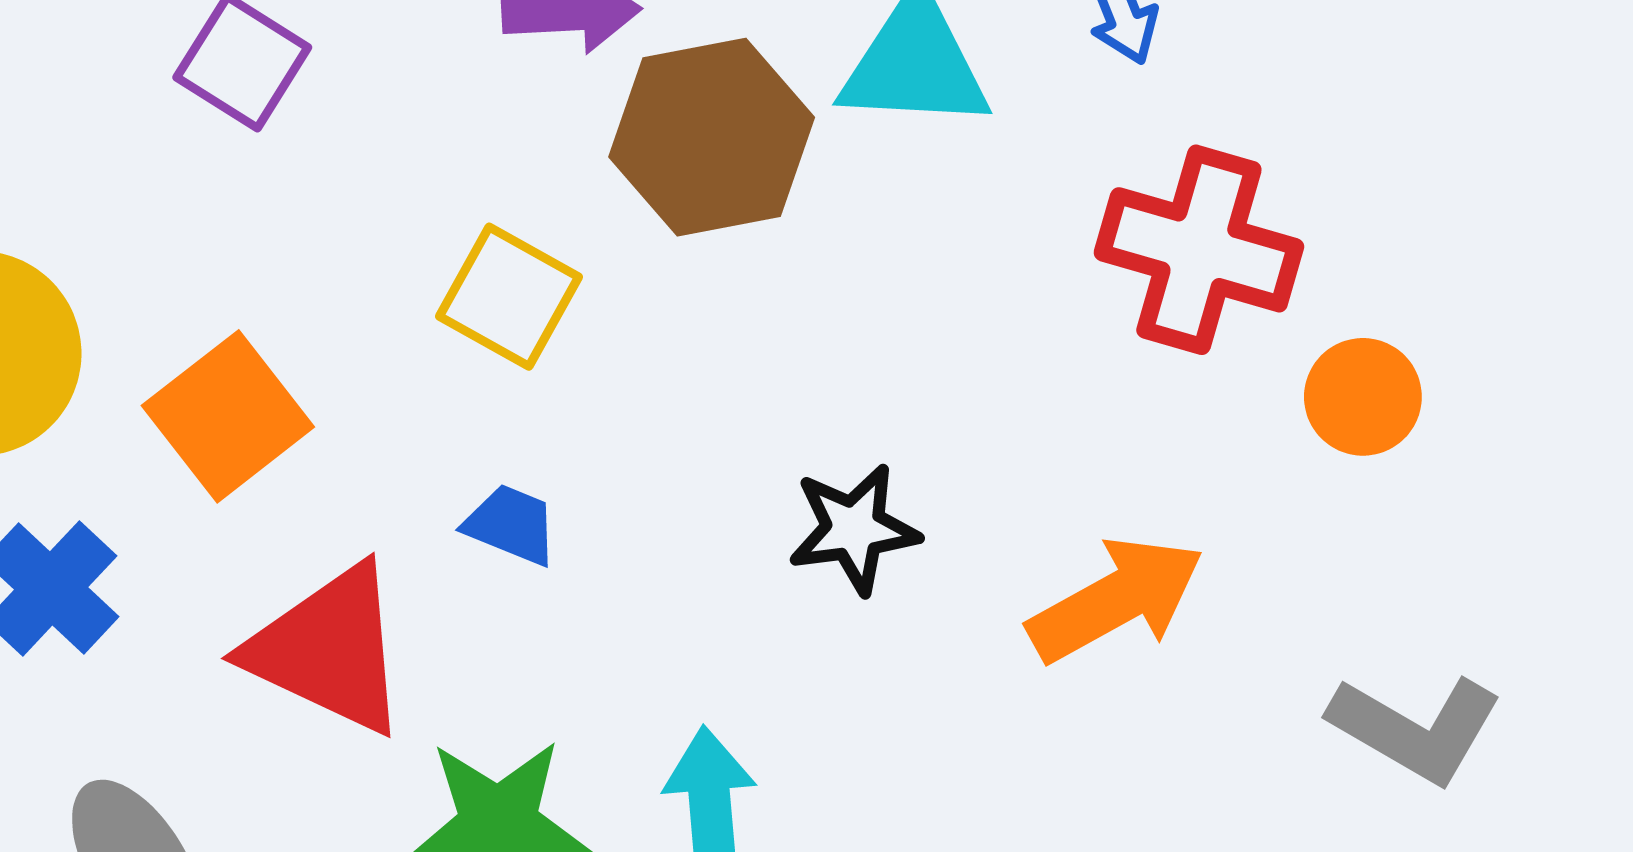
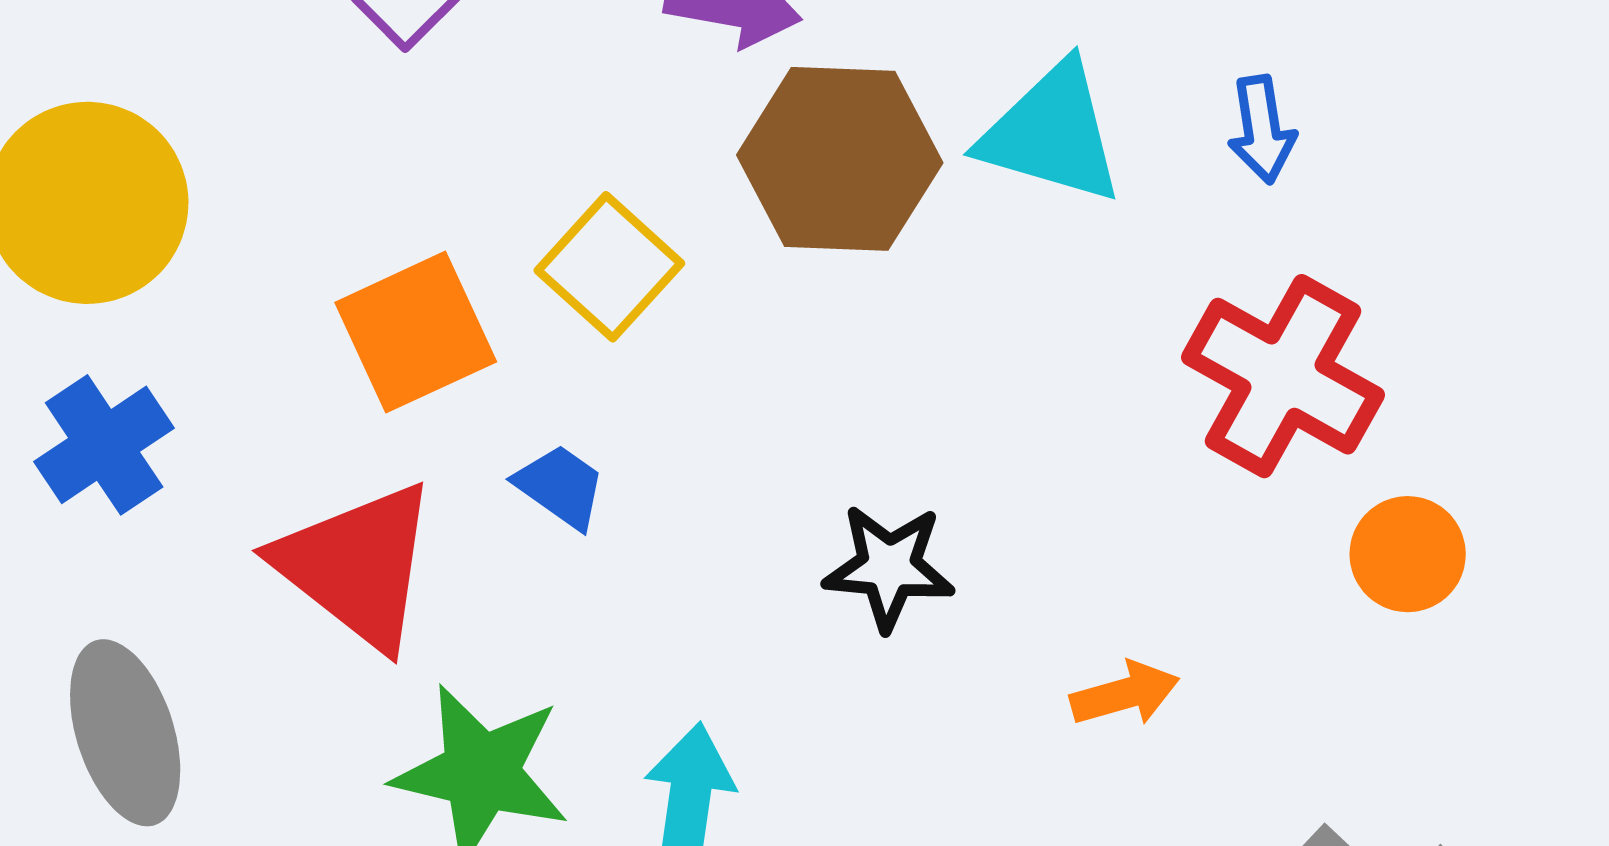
orange square: (228, 416) -> (416, 332), moved
orange arrow: (1116, 600) -> (1125, 694), size x0.6

